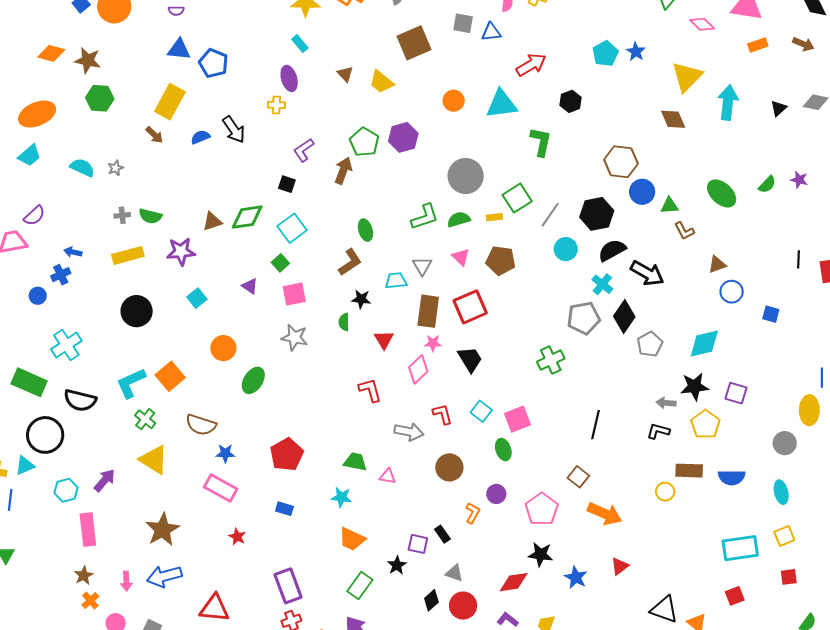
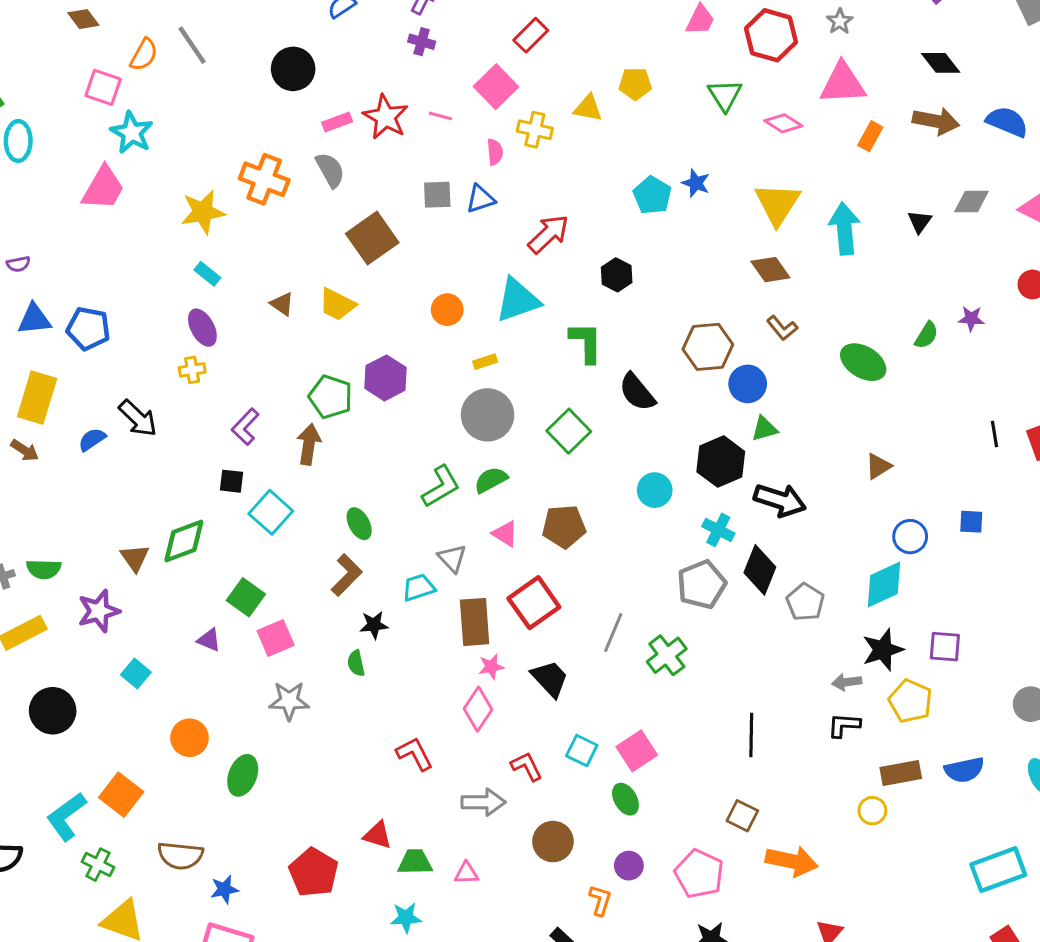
brown arrow: (803, 44) -> (936, 121), size x1.4
orange rectangle: (758, 45) -> (870, 136), turned -30
green triangle: (669, 206) -> (764, 429), moved
black hexagon: (597, 214) -> (721, 462), moved
gray line: (550, 215) -> (613, 633), moved
yellow rectangle: (494, 217) -> (485, 362), moved
brown triangle: (212, 221) -> (135, 558), turned -35
cyan square: (292, 228) -> (271, 512), moved
brown L-shape: (684, 231) -> (782, 328), moved
black semicircle: (612, 250) -> (637, 392), moved, turned -88
green square: (280, 263) -> (246, 597), size x1.4
blue circle: (732, 292) -> (910, 537), moved
red triangle: (384, 340) -> (378, 835), moved, turned -30

